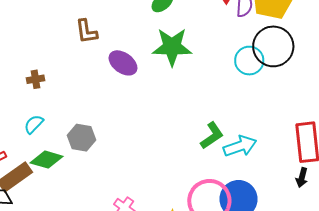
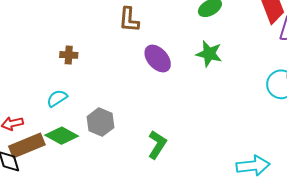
green star: (172, 47) -> (209, 54), size x0.7
green L-shape: (212, 136) -> (157, 145), moved, turned -36

